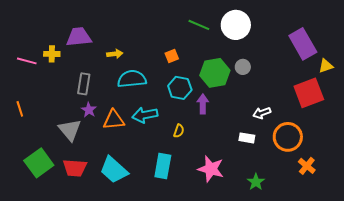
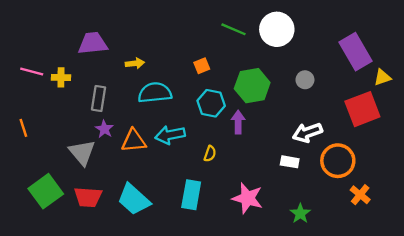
yellow cross: (52, 54) -> (61, 77), moved
gray circle: (243, 67) -> (305, 80), moved
white arrow: (262, 113) -> (307, 133), size x1.4

